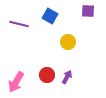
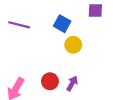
blue square: (50, 16) -> (62, 24), moved

